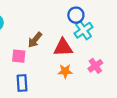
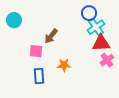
red triangle: (63, 47) -> (101, 43), moved
orange star: (65, 71) -> (64, 65), moved

